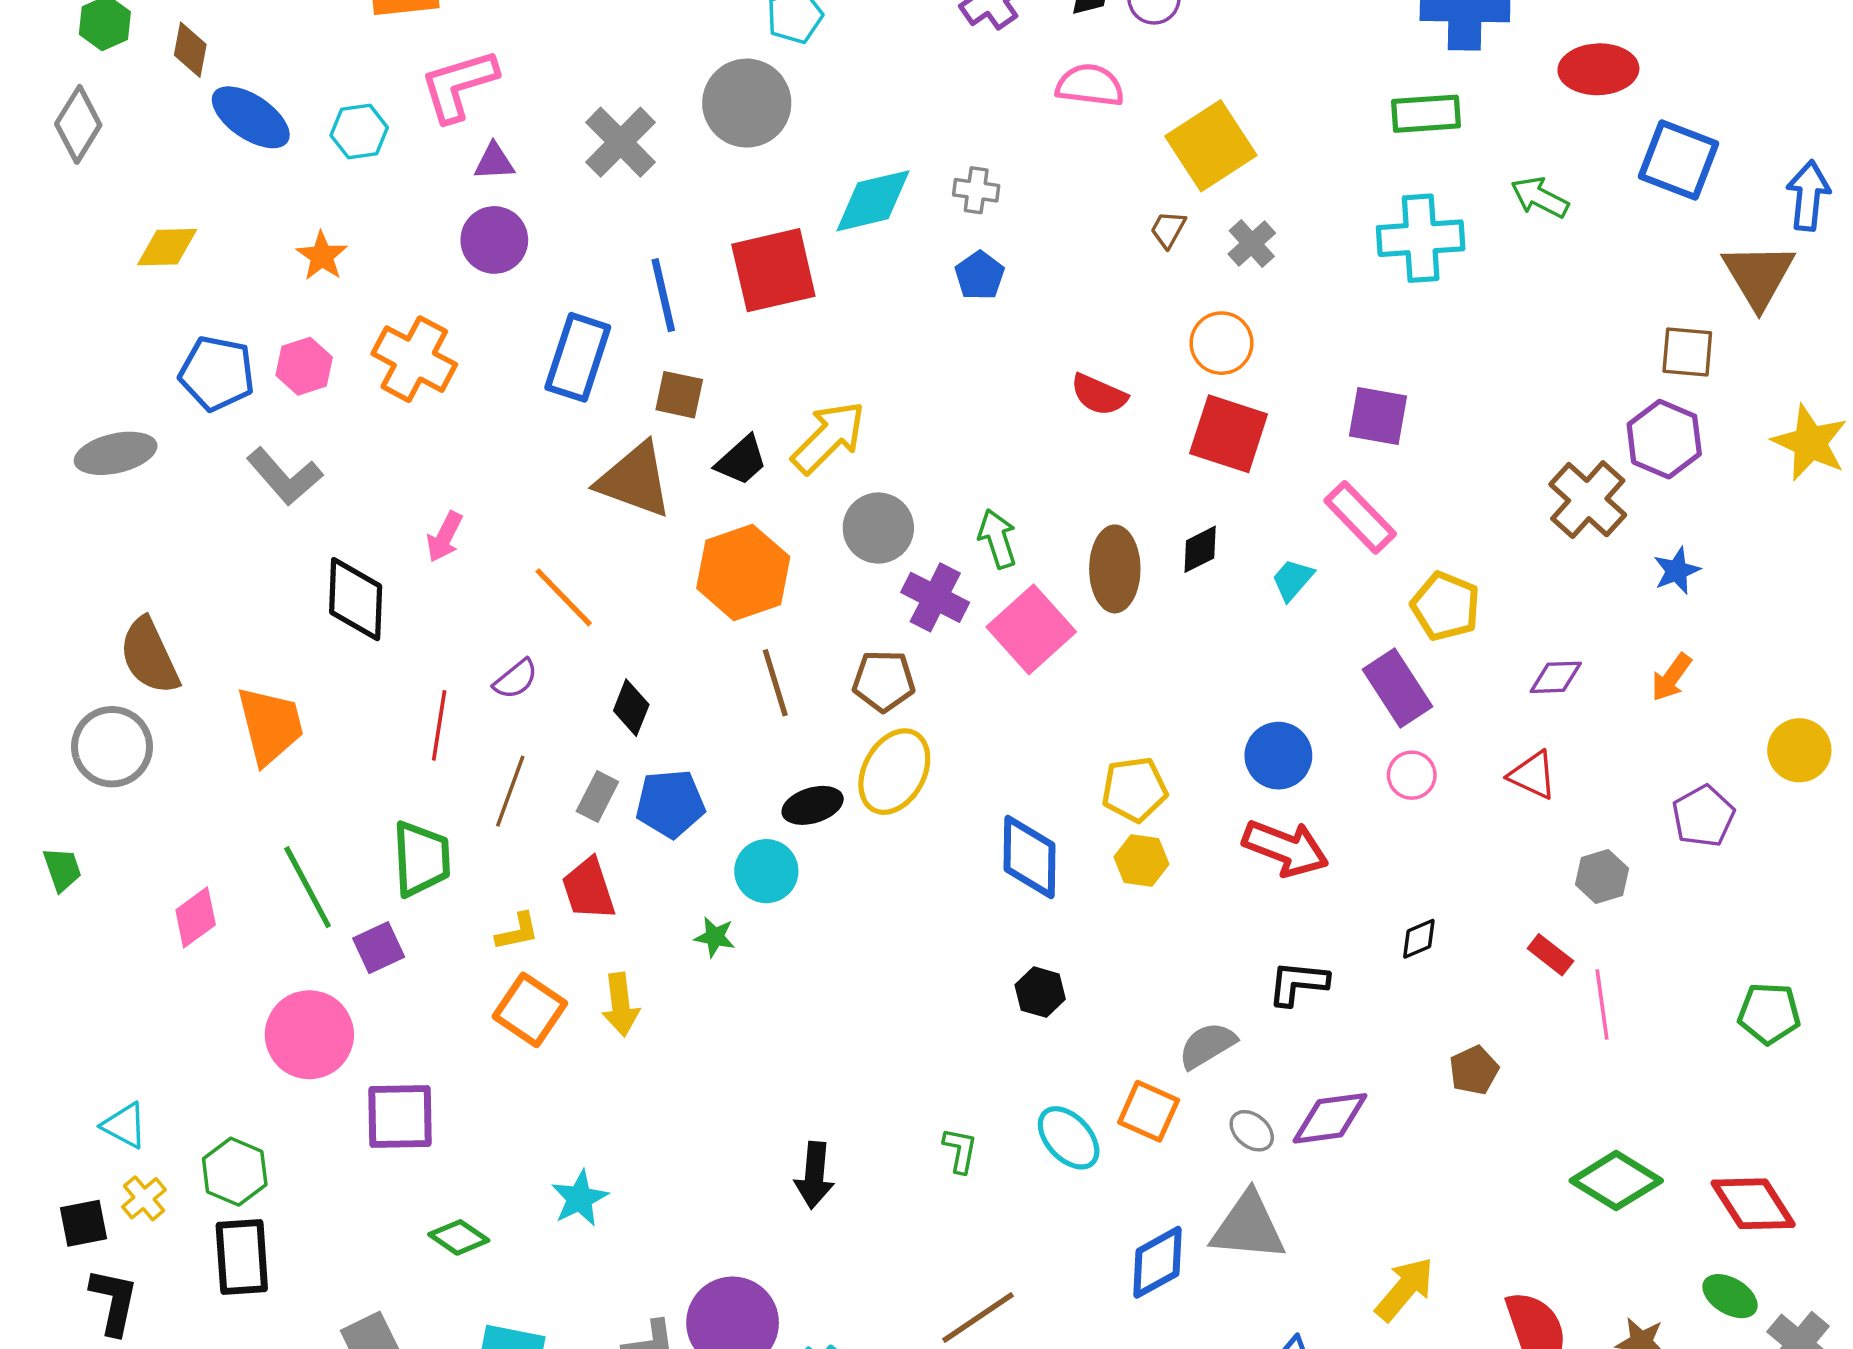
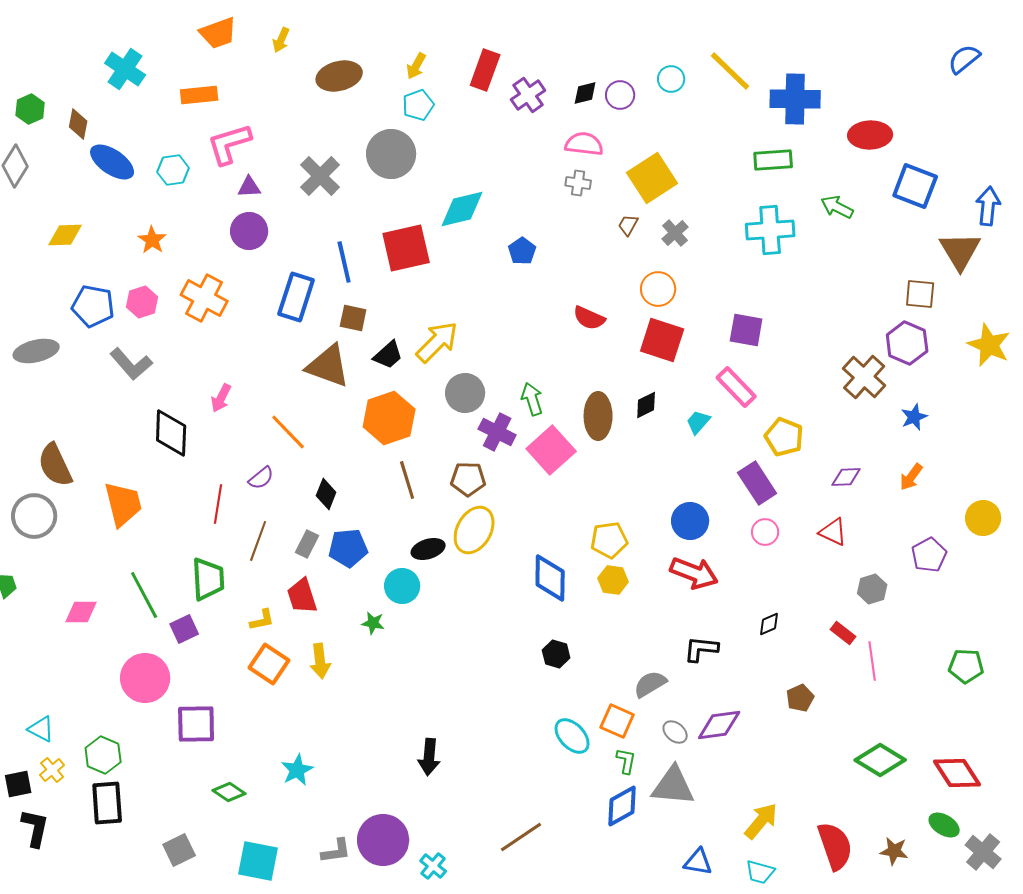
gray cross: (976, 190) -> (578, 183), moved
pink diamond: (196, 917) -> (81, 612), turned 36
green L-shape: (960, 1150) -> (626, 761), moved

